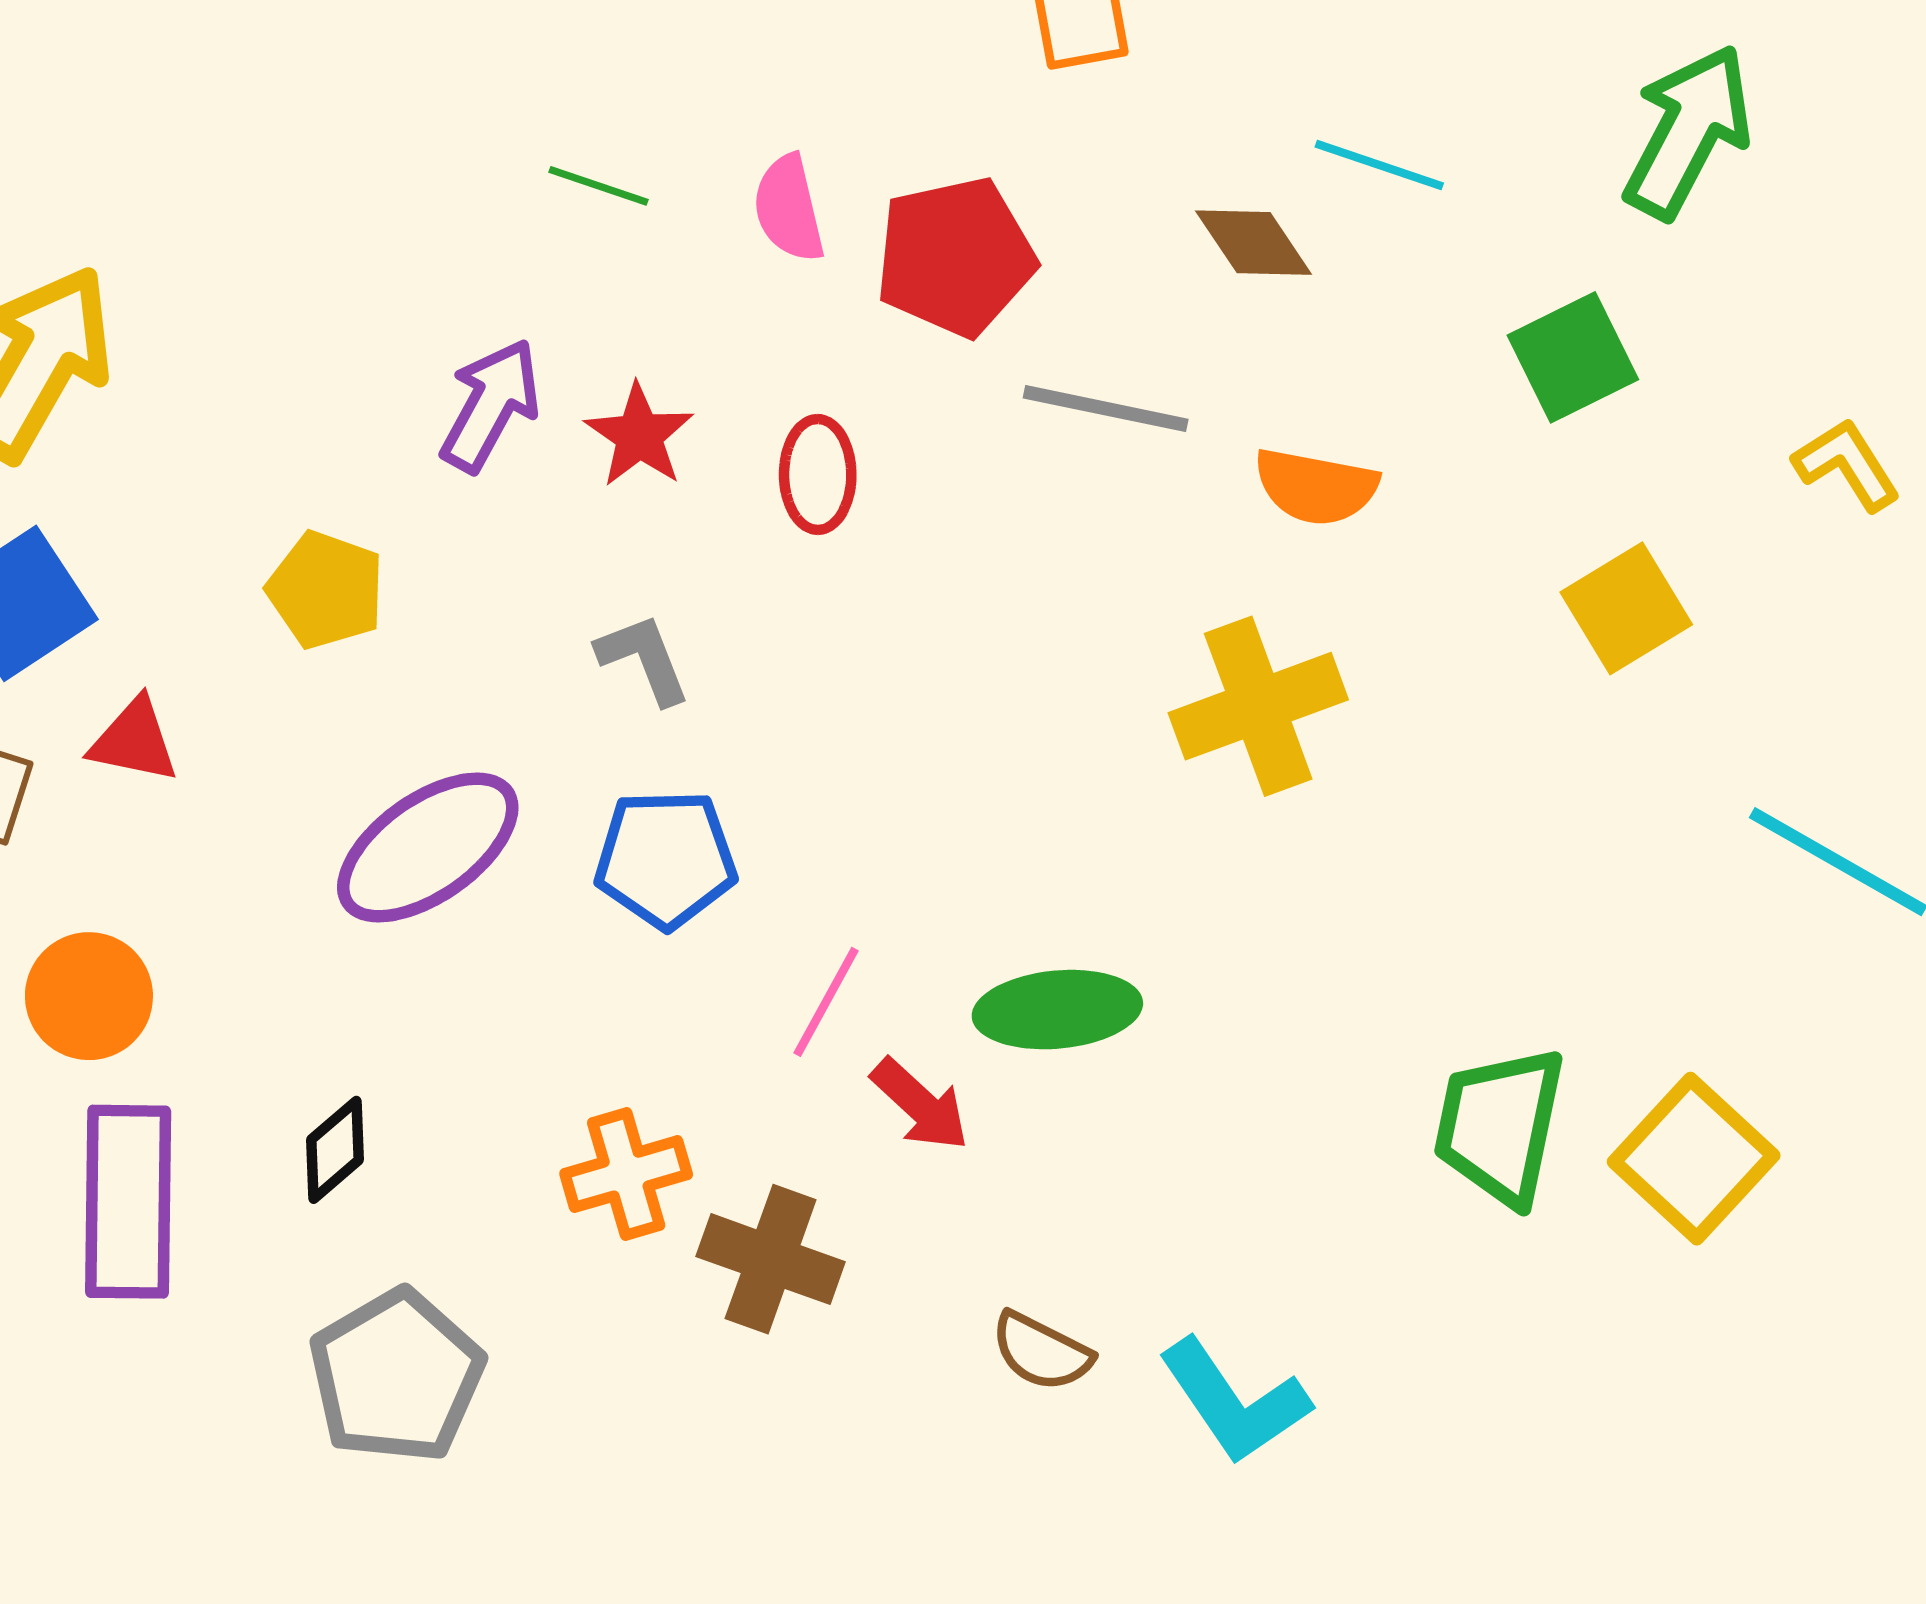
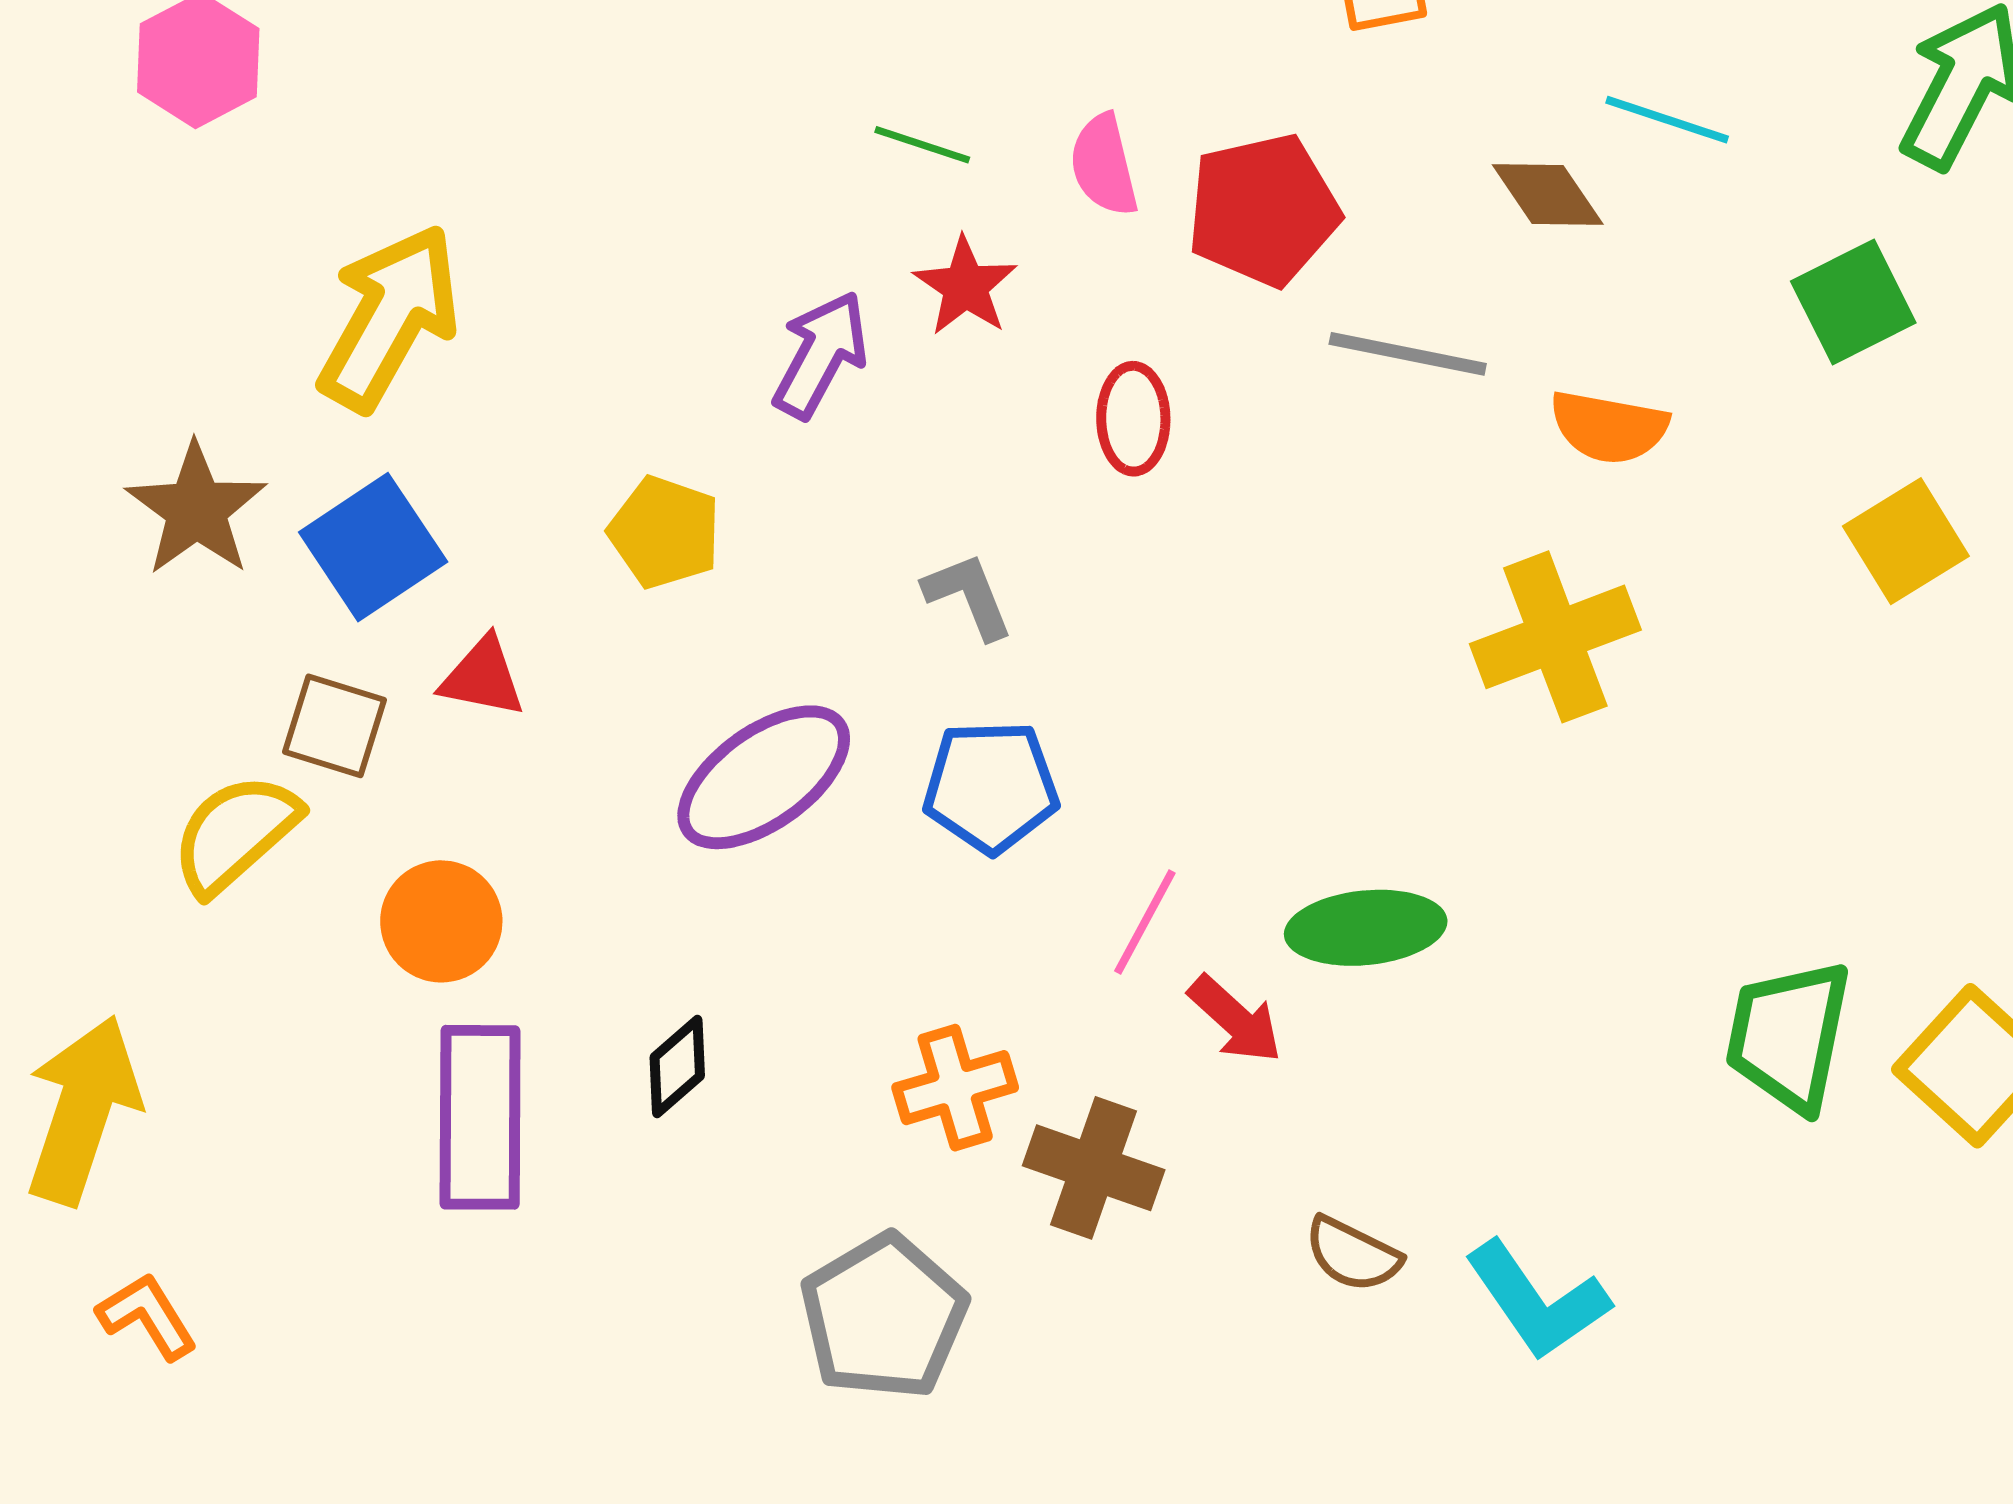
red star: (639, 435) -> (965, 286), moved
gray pentagon: (396, 1376) -> (884, 1317), moved

